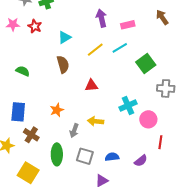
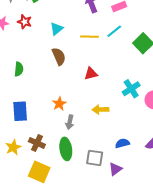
yellow line: (95, 50) -> (90, 37), turned 48
green semicircle: (23, 71) -> (19, 69), turned 80
gray arrow: (74, 131) -> (70, 122), moved
brown cross: (31, 135) -> (37, 143), moved
gray square: (85, 156) -> (95, 158), moved

